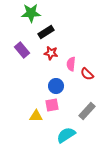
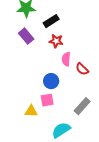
black rectangle: (46, 32) -> (51, 21), moved
purple rectangle: (22, 50) -> (26, 36), moved
red star: (51, 53) -> (56, 41), moved

